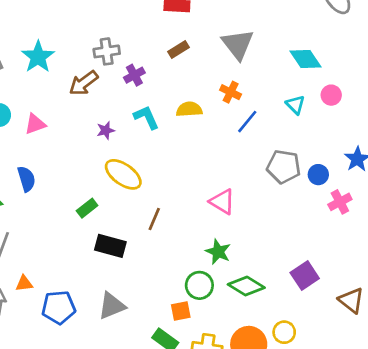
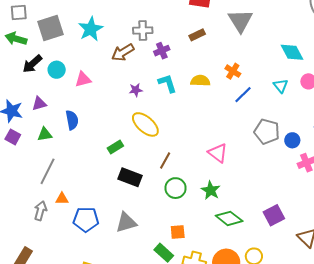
gray triangle: (238, 44) -> (240, 21), moved
green circle: (199, 285) -> (175, 188), moved

